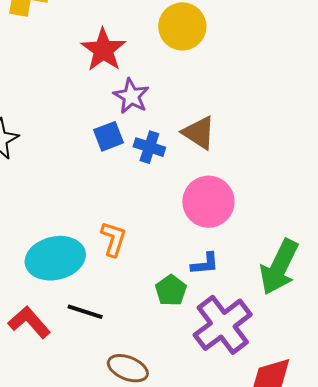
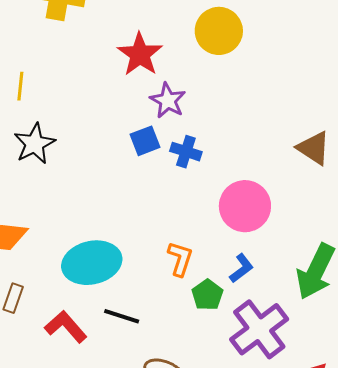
brown triangle: (199, 133) -> (314, 148), moved
orange L-shape: (113, 239) -> (180, 259), moved
blue L-shape: (205, 264) -> (241, 268), turned -32

